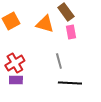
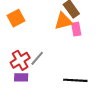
orange triangle: (45, 24) -> (63, 21), moved, turned -30
gray line: (59, 61) -> (37, 58), moved, turned 56

